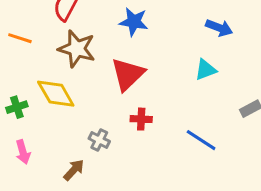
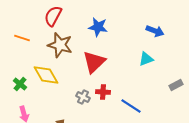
green cross: (17, 107) -> (20, 84), turned -32
gray cross: (99, 140) -> (83, 97), moved
blue line: (201, 140) -> (131, 106), moved

